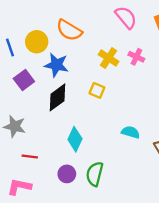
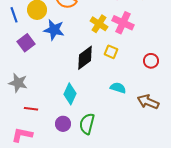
pink cross: (136, 57) -> (123, 23), size x1.5
yellow square: (97, 90) -> (111, 52), moved
black diamond: (58, 97) -> (85, 58), moved

